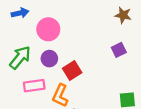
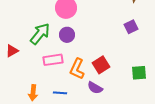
red square: (72, 71) -> (101, 65), moved

